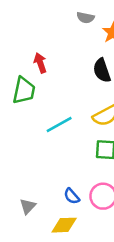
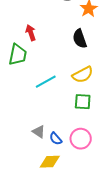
gray triangle: (28, 206) -> (39, 132), moved, turned -40

